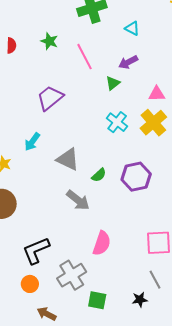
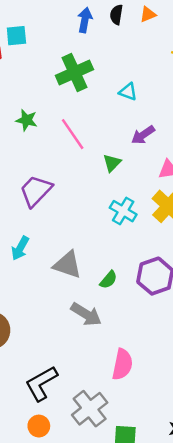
purple arrow: (128, 62) -> (143, 135), moved

